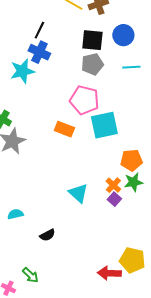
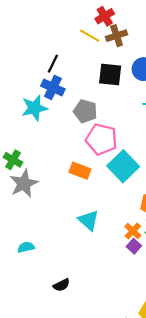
gray pentagon: (92, 64) -> (85, 111), moved, turned 30
cyan square: (104, 125) -> (123, 166), turned -32
cyan triangle: (78, 193) -> (89, 220), moved
cyan semicircle: (15, 214) -> (26, 247), moved

